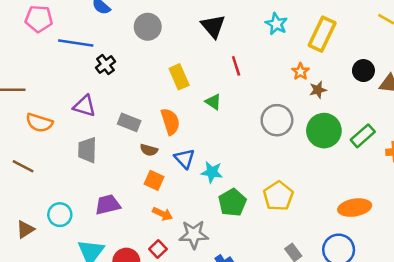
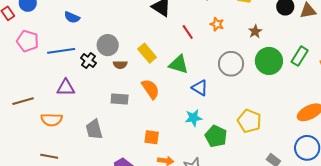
pink pentagon: (39, 19) -> (28, 41), turned 30
gray circle: (148, 27) -> (108, 45), moved
orange star: (300, 72) -> (217, 24), moved
green triangle: (213, 102) -> (179, 64), size x1.5
purple triangle: (84, 106) -> (66, 88), moved
brown semicircle: (149, 150) -> (120, 65), moved
blue triangle: (185, 159) -> (200, 88), moved

